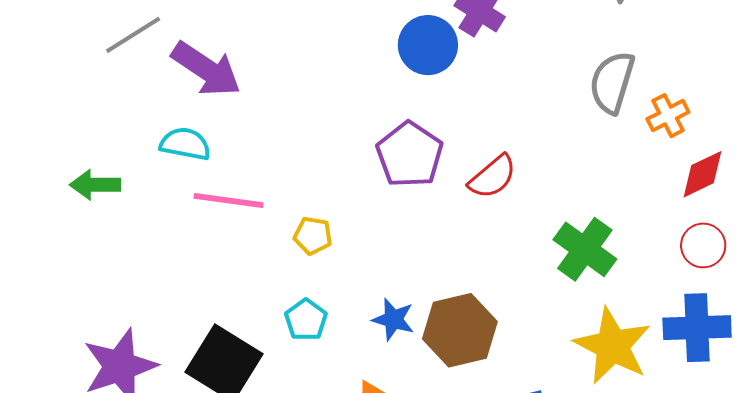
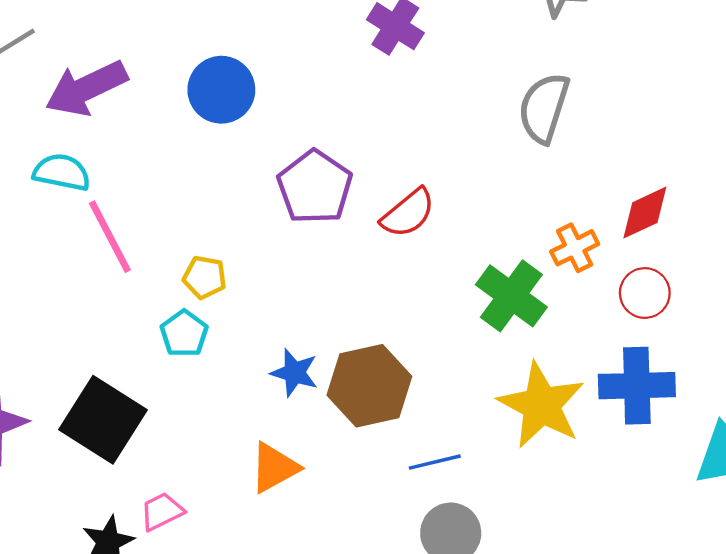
blue circle: (428, 45) -> (221, 90), moved
purple arrow: (206, 69) -> (86, 88), turned 120
orange cross: (668, 116) -> (575, 248), moved
pink line: (229, 200) -> (110, 237), turned 54
cyan pentagon: (306, 320) -> (184, 334), moved

